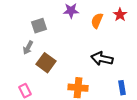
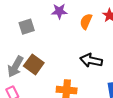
gray arrow: (28, 48) -> (15, 67), moved, size x1.5

